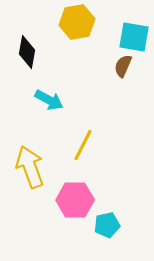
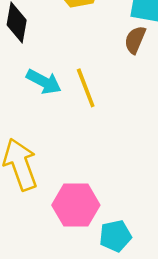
yellow line: (83, 145) -> (86, 88), moved, turned -48

